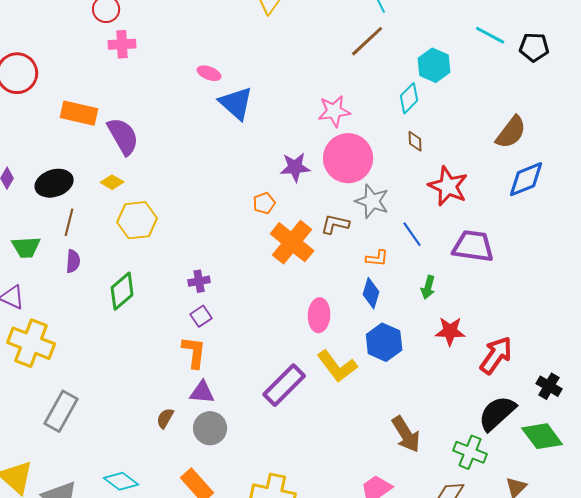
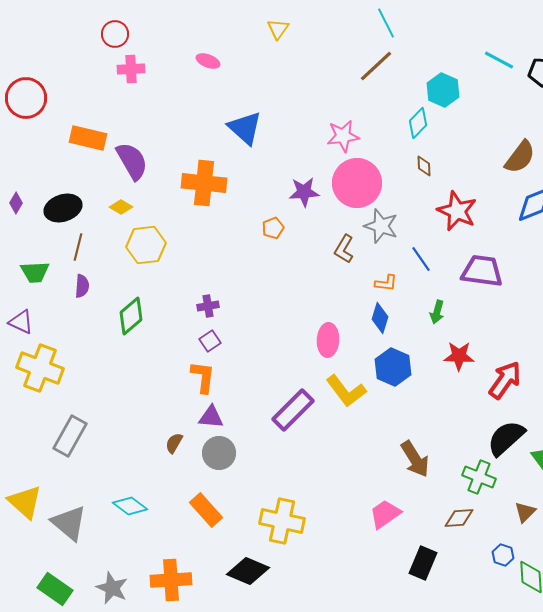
pink ellipse: (209, 73) -> (208, 61), moved
brown L-shape: (335, 224) -> (344, 249), turned -72
orange cross: (292, 242) -> (204, 183), moved, turned -33

